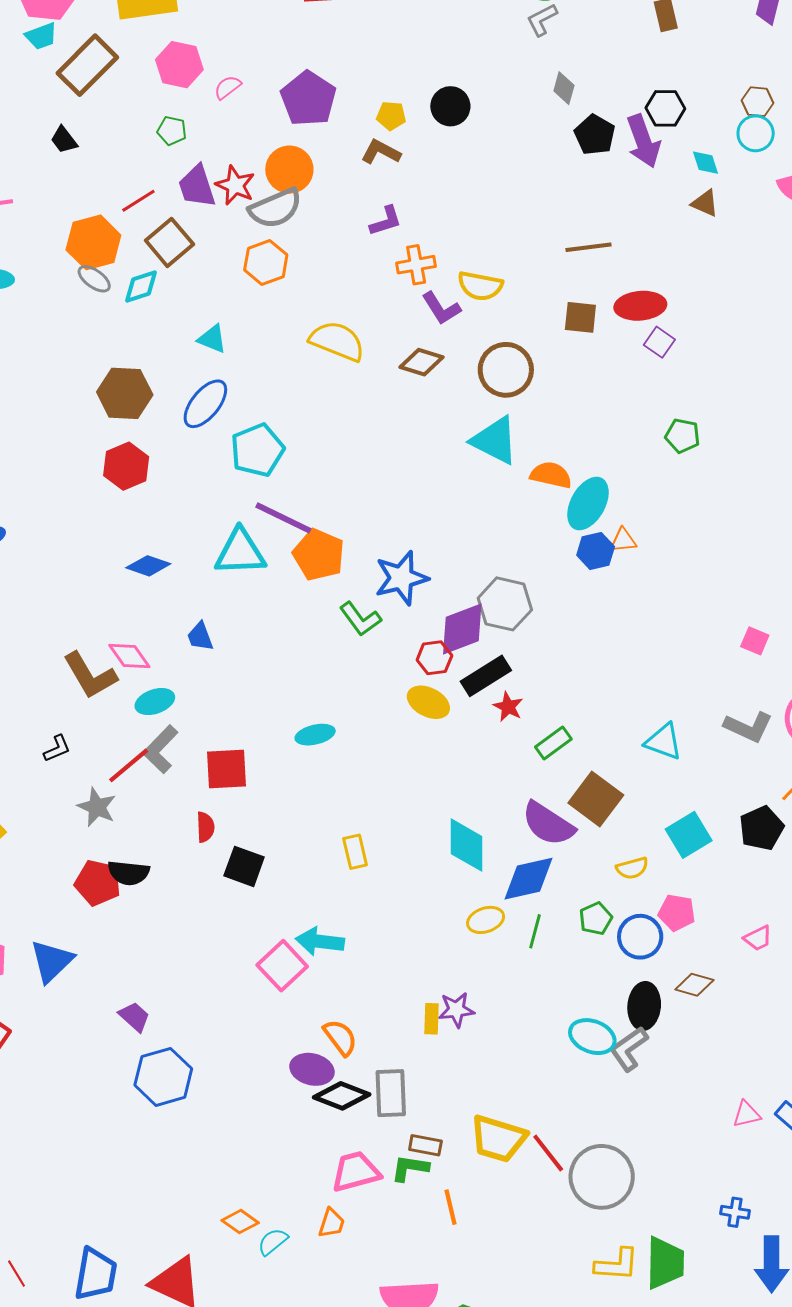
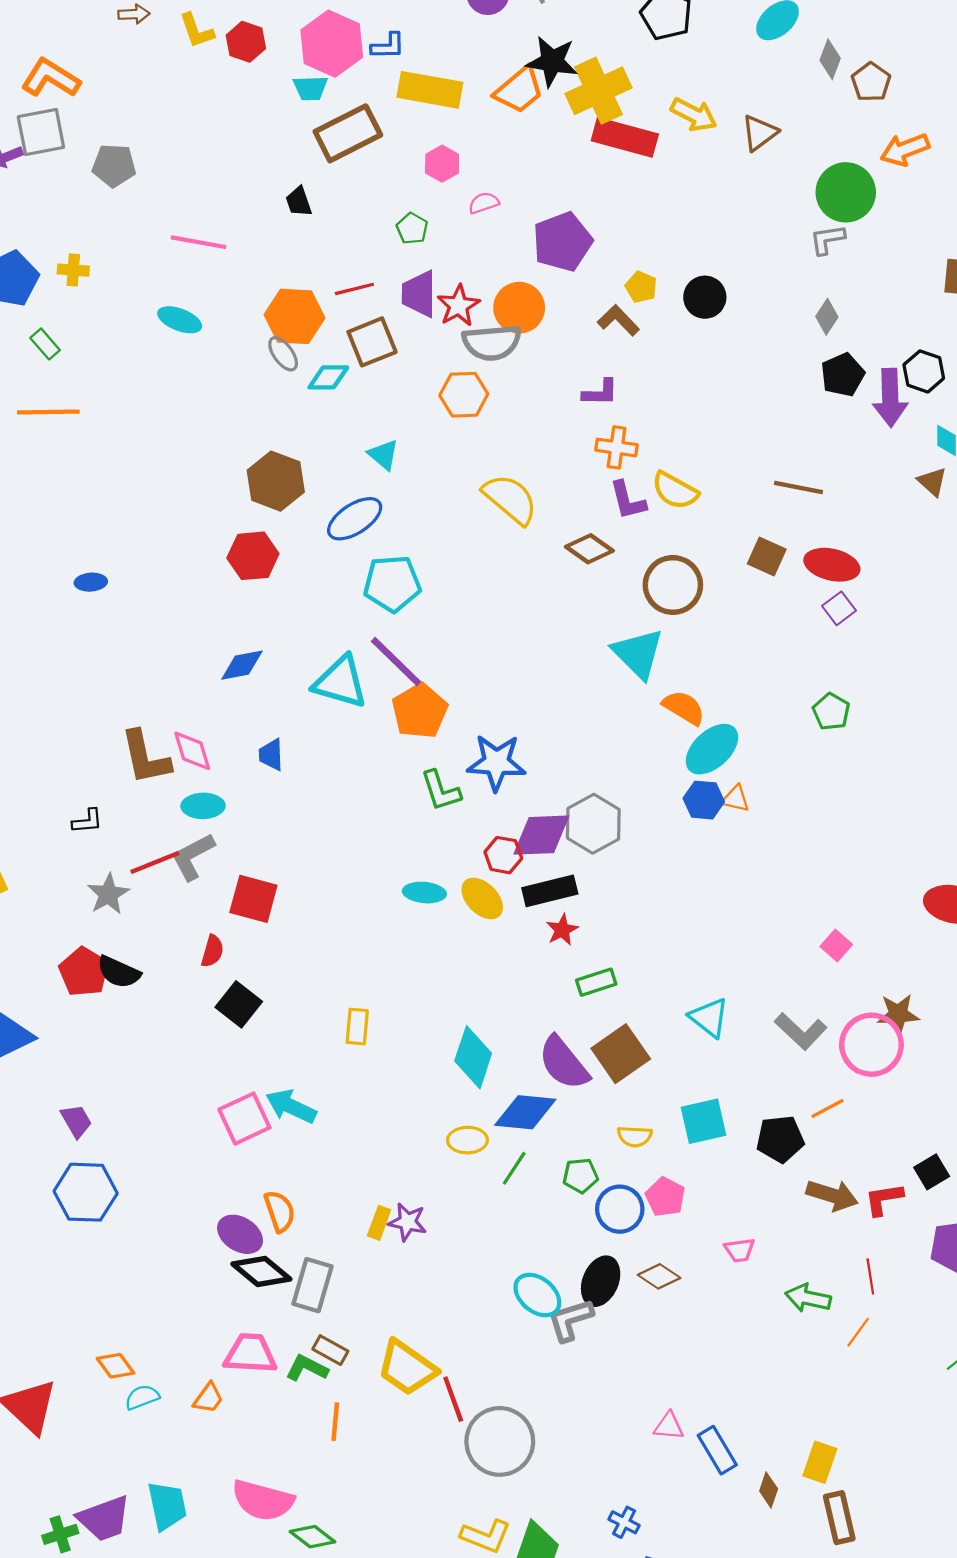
pink hexagon: (179, 65) -> (442, 164), size x0.7
blue diamond: (148, 566) -> (242, 665), turned -48
cyan ellipse: (315, 735) -> (424, 893), moved

